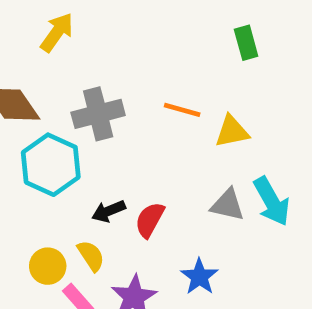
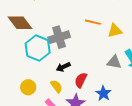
gray cross: (98, 114) -> (59, 37), moved
red semicircle: (150, 220) -> (81, 80), moved
yellow circle: (48, 266) -> (28, 87), moved

